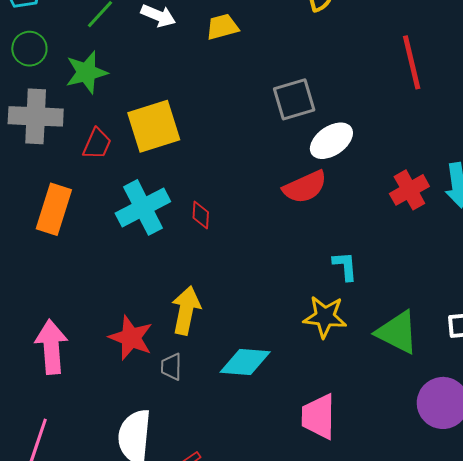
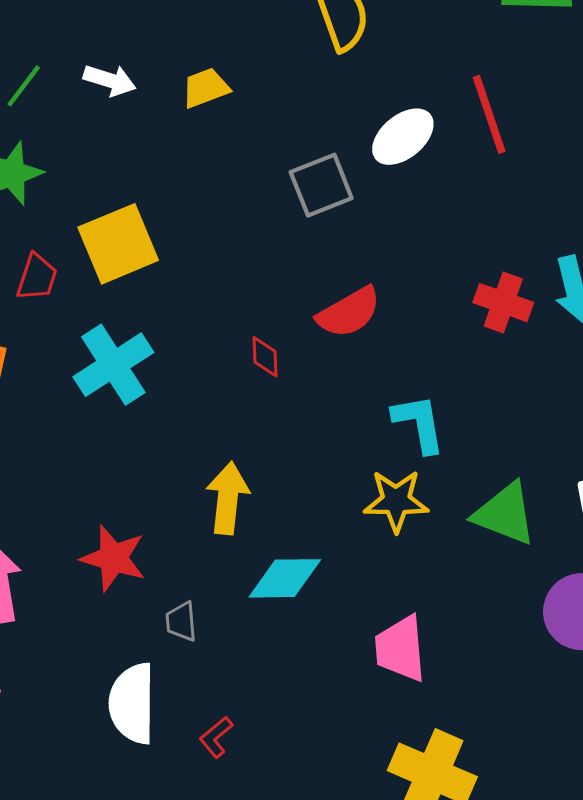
white ellipse: (331, 141) -> (403, 137), moved
red cross: (409, 190) -> (503, 303), turned -36
red diamond: (201, 215) -> (265, 357), moved
cyan L-shape: (345, 266) -> (419, 423), size x1.4
yellow arrow: (186, 310) -> (228, 498), moved
gray trapezoid: (171, 367) -> (181, 622), moved

